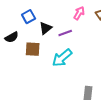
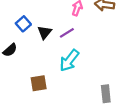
brown square: (33, 49) -> (39, 83), moved

